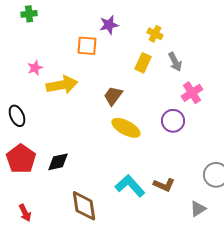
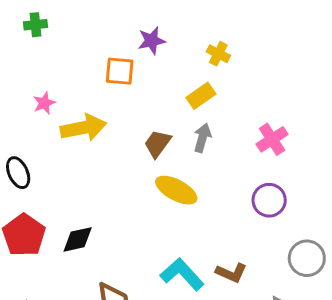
gray arrow: (175, 62) -> (202, 138), moved, turned -138
yellow rectangle: (143, 63) -> (201, 96), turned 30
purple circle: (173, 121) -> (269, 200), moved

